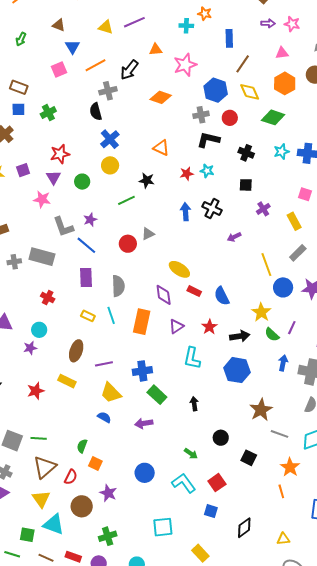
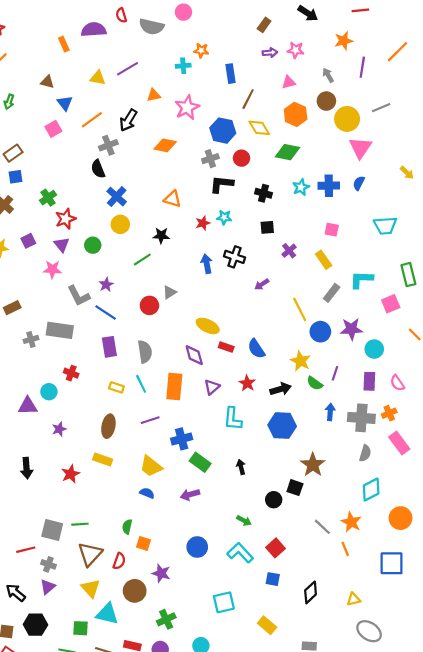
brown rectangle: (19, 87) -> (13, 153), turned -48
green cross: (48, 113) -> (48, 198), moved
cyan circle: (39, 330) -> (49, 392), moved
purple line: (104, 364) -> (150, 420), moved
gray line: (279, 434) -> (322, 527), moved, turned 30
black square: (249, 458) -> (295, 488), moved

